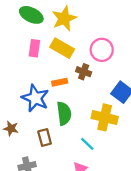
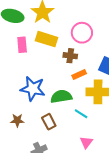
orange rectangle: (60, 82) -> (79, 75), moved
green semicircle: (64, 113) -> (61, 97), turned -80
cyan line: (87, 144) -> (81, 114), moved

